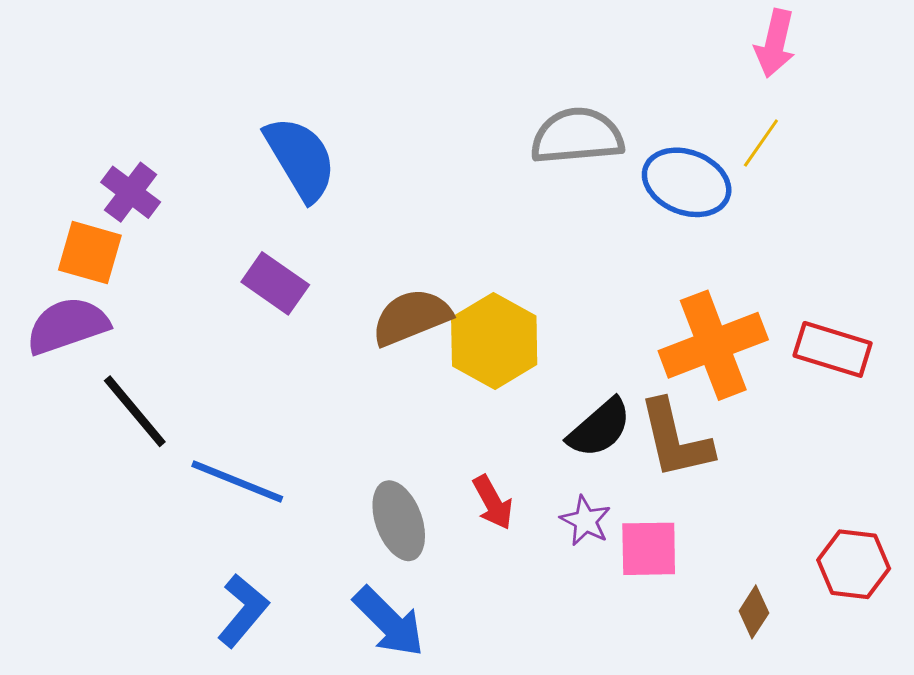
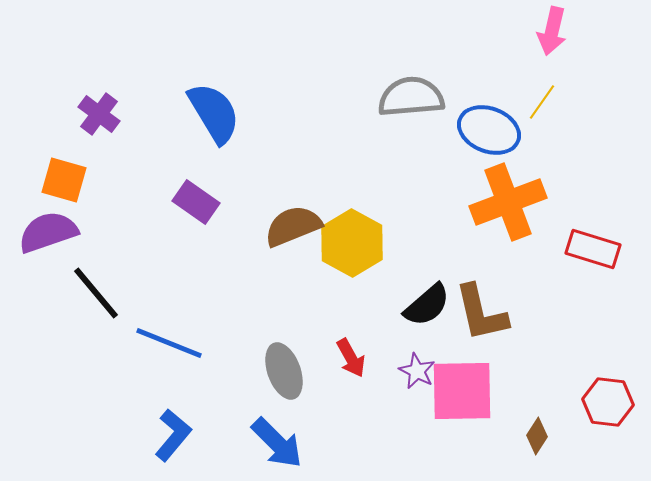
purple cross: (131, 192) -> (99, 114), moved
orange cross: (713, 345) -> (508, 202), moved
pink square: (649, 549) -> (462, 391), size x1.5

